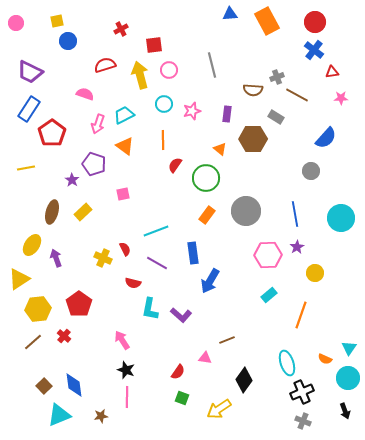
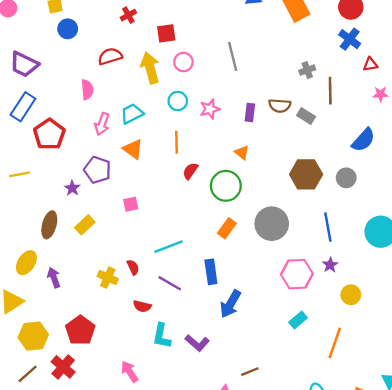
brown semicircle: (253, 90) -> (280, 106), moved
pink semicircle: (85, 94) -> (87, 90), turned 66
brown line: (297, 95) -> (330, 91), turned 60
brown hexagon: (253, 139) -> (306, 174), moved
red cross: (64, 336) -> (63, 367), size x1.5

